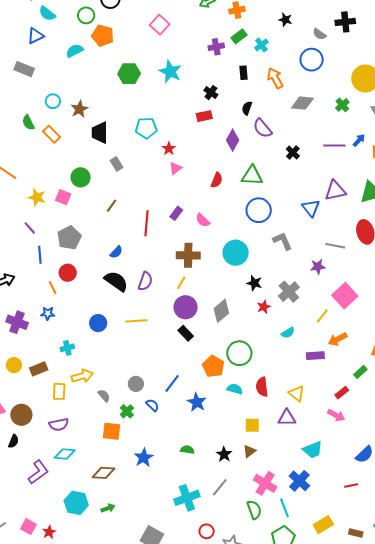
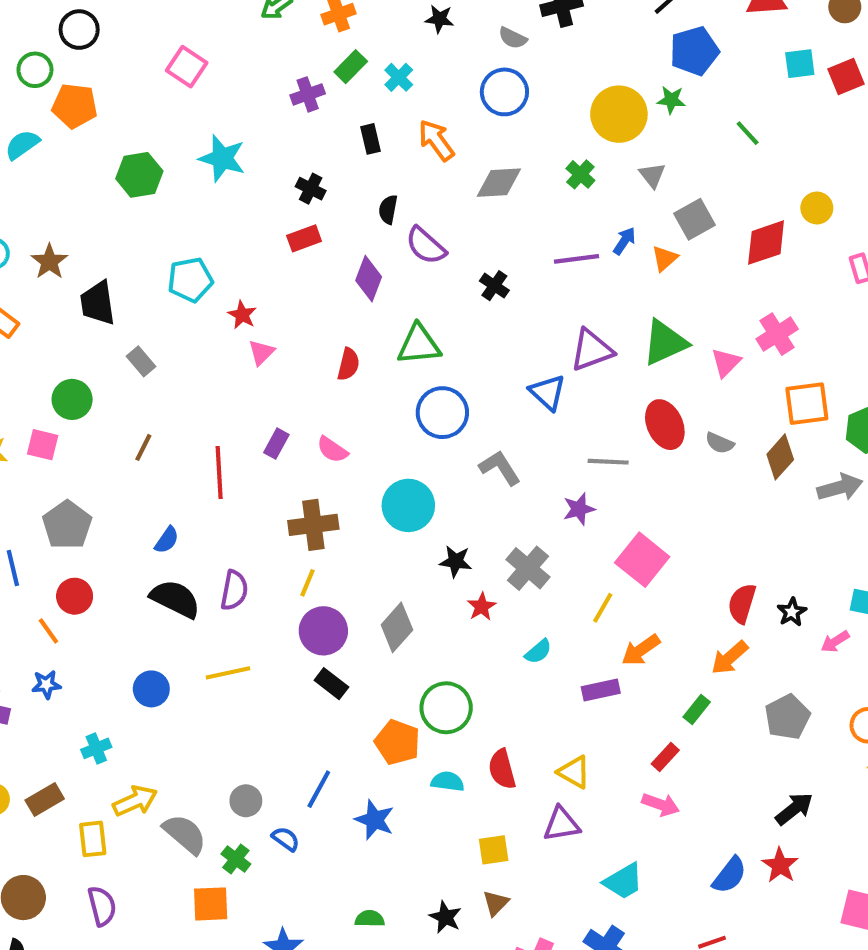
gray semicircle: (104, 396) -> (185, 834), size x1.6
purple semicircle: (59, 424) -> (102, 906), turned -84

